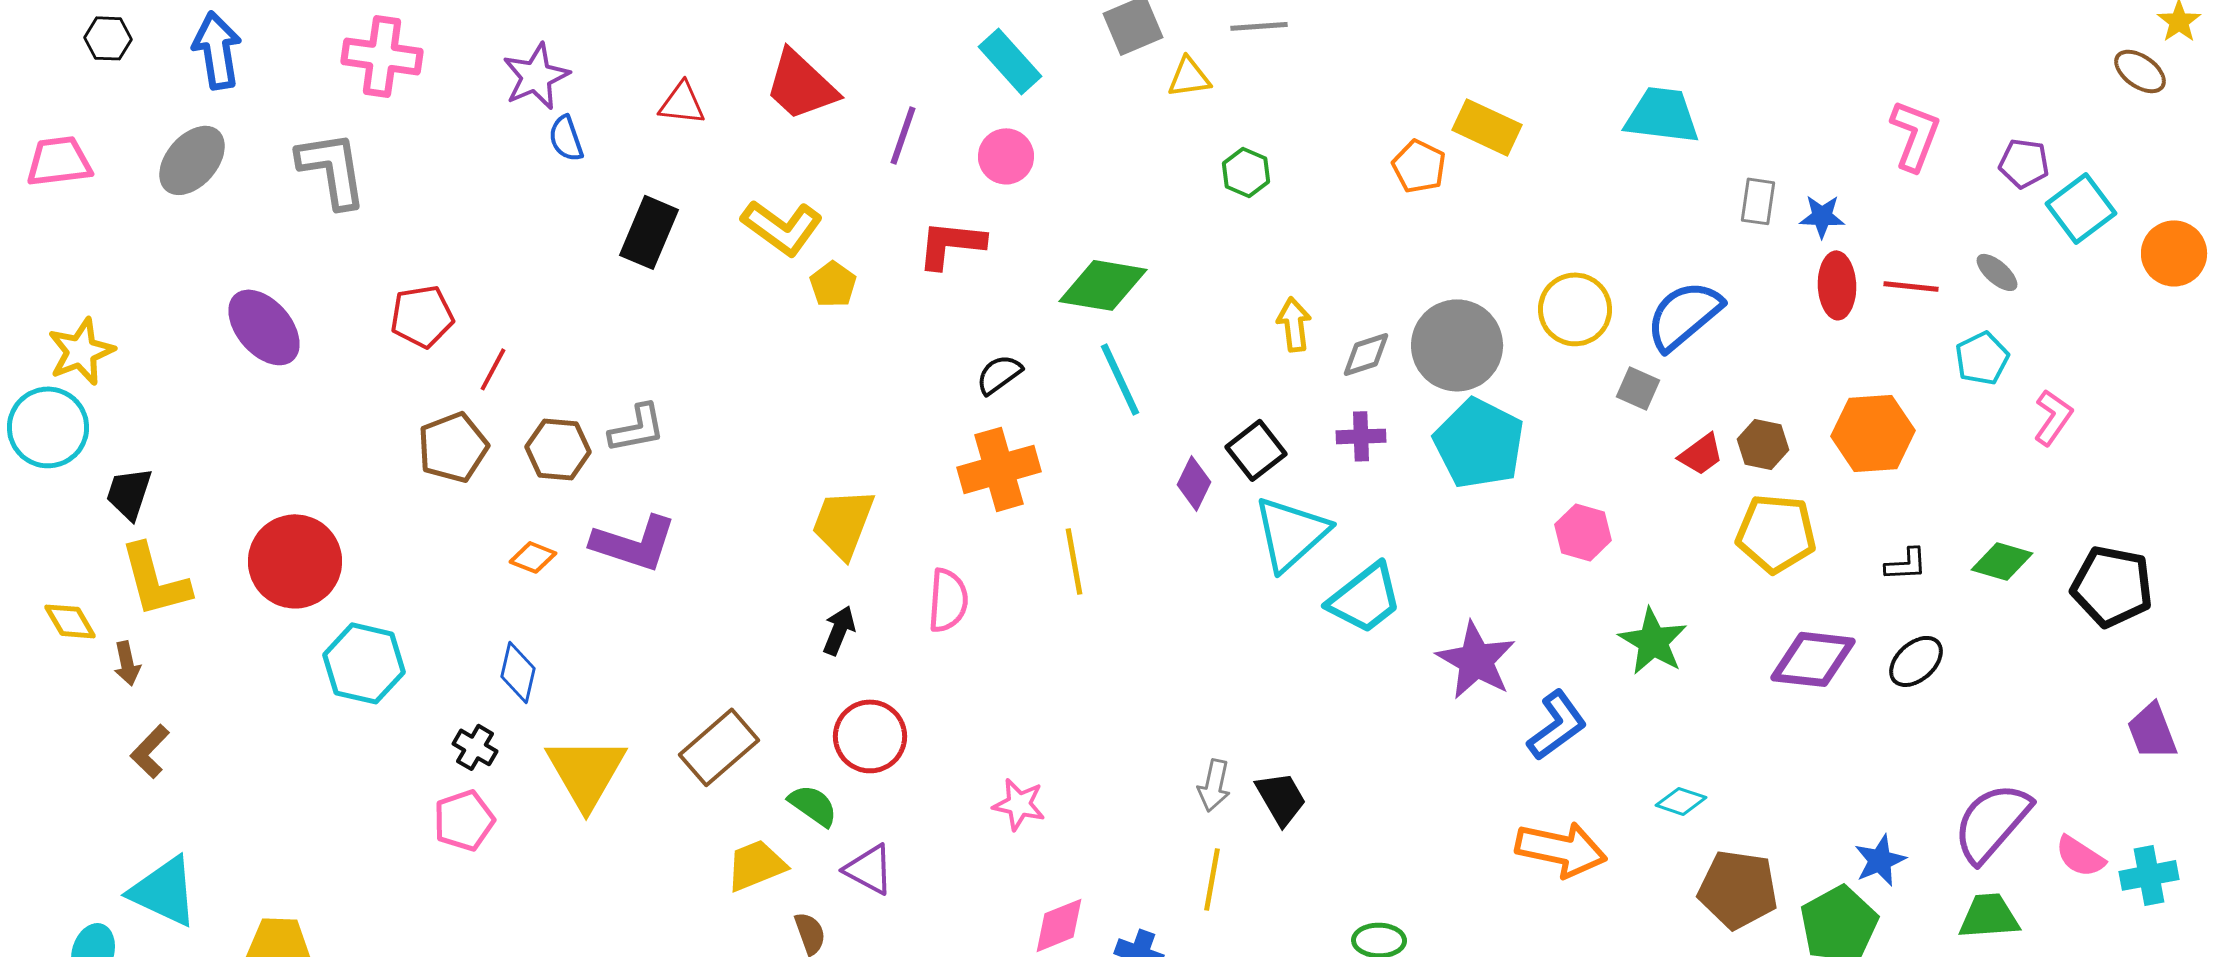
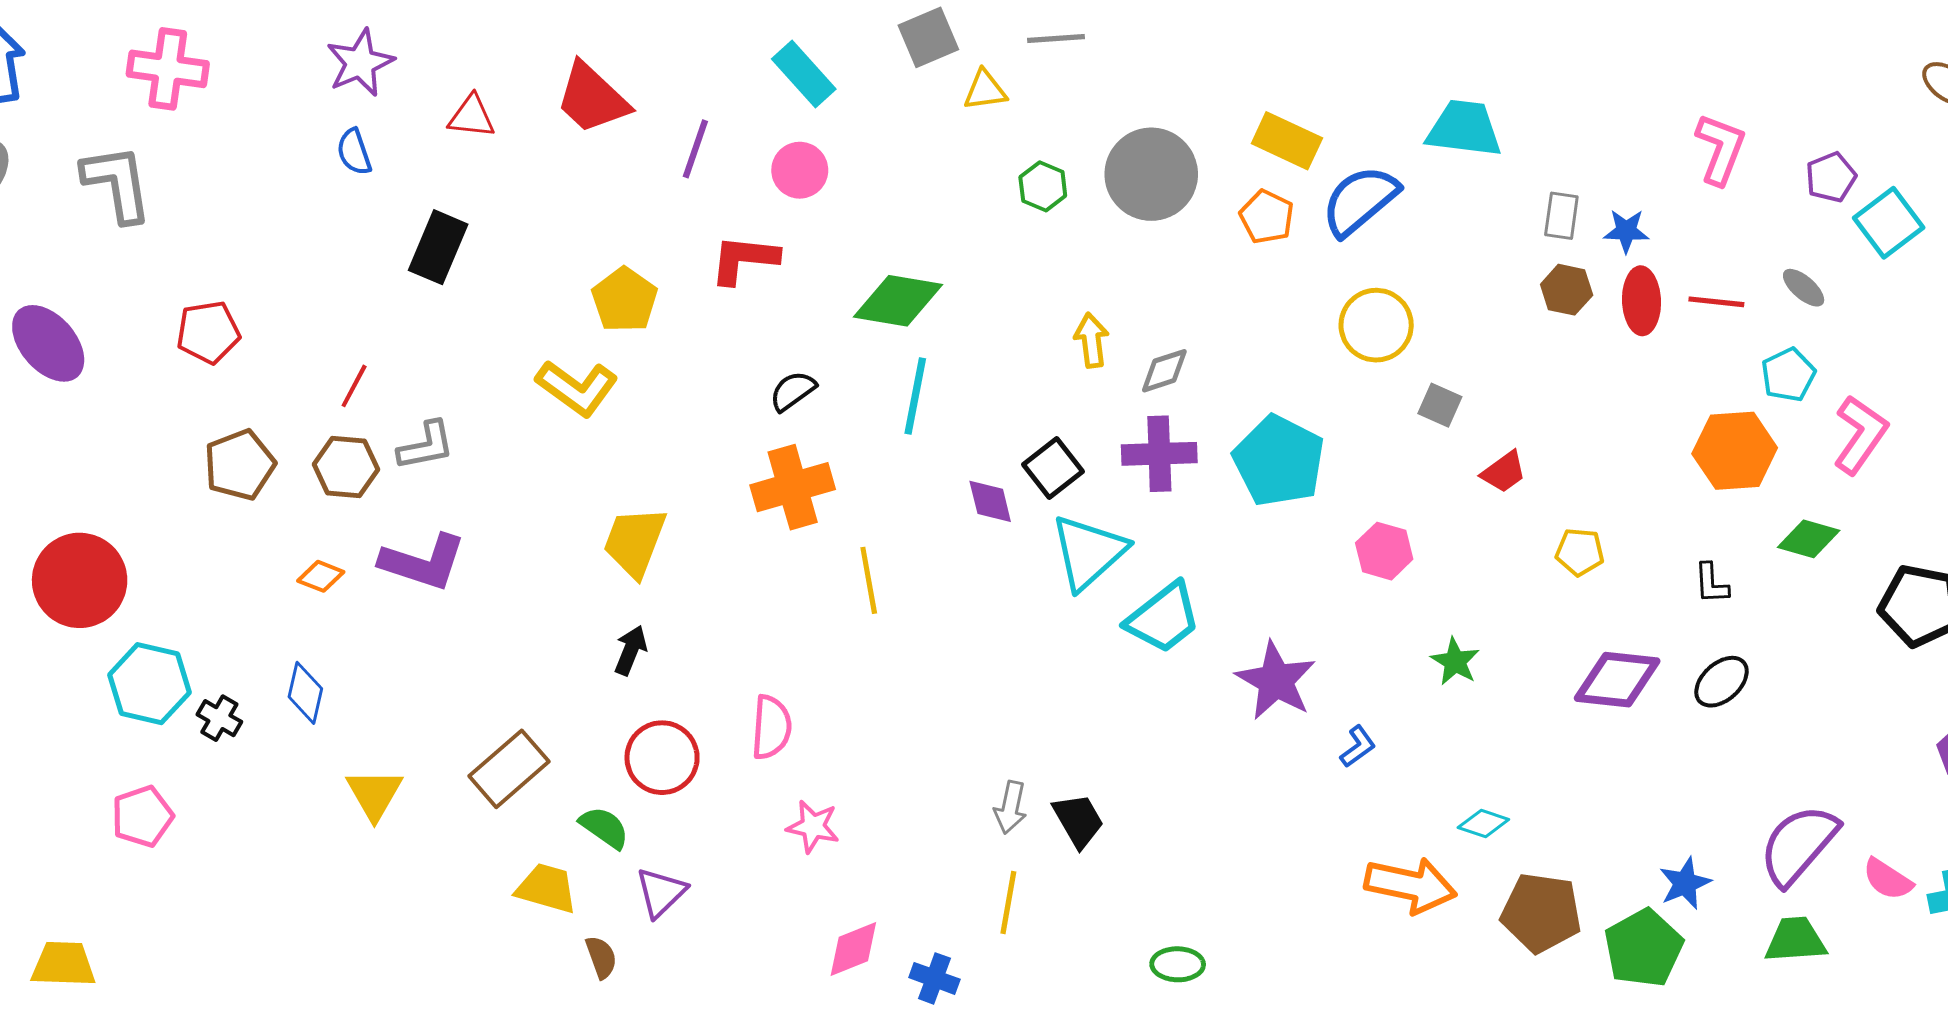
purple star: (536, 76) -> (360, 63), moved
purple pentagon: (2024, 163) -> (1831, 177), turned -30
orange pentagon: (1419, 166) -> (1267, 217), moved
yellow L-shape: (782, 227) -> (577, 388), moved
yellow pentagon: (833, 284) -> (625, 300), size x1.4
blue semicircle: (1684, 315) -> (1360, 201), moved
gray circle: (1457, 345) -> (1151, 174), moved
red line: (493, 369) -> (354, 386), moved
cyan line: (1120, 379) -> (915, 396), turned 36
pink L-shape: (2053, 417) -> (1860, 435), size x1.4
orange hexagon: (1873, 433) -> (1735, 451), moved
purple cross: (1361, 436) -> (1159, 454), size x1.5
brown hexagon: (1763, 444) -> (1567, 290), moved
purple diamond: (1194, 483) -> (990, 501), turned -40
yellow pentagon: (1776, 533) -> (1580, 552), size x0.6
green diamond: (2002, 561) -> (1809, 539), moved
black L-shape: (1906, 564) -> (1711, 583), turned 90
pink semicircle: (948, 600) -> (771, 727), moved
green star: (1653, 641) -> (1455, 661), size x0.7
blue L-shape: (1557, 725) -> (1358, 747), size x0.6
black cross: (475, 747) -> (219, 718), moved
yellow triangle: (586, 772) -> (374, 794), size x0.7
pink pentagon: (464, 820) -> (142, 816), moved
orange arrow: (1561, 849) -> (1411, 885), moved
yellow trapezoid: (756, 865) -> (547, 888), turned 38
purple triangle: (869, 869) -> (661, 892), turned 48

